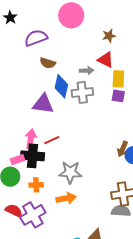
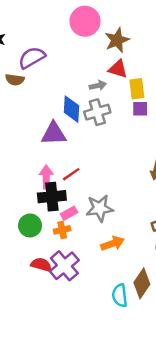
pink circle: (71, 15) -> (85, 21), moved
brown star: (109, 36) -> (117, 40), size x1.5
brown semicircle: (48, 63) -> (15, 80), moved
pink rectangle: (17, 160) -> (69, 213), moved
orange arrow: (66, 198) -> (113, 244), moved

